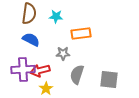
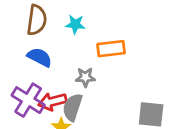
purple cross: (23, 70) -> (28, 100), turned 35
gray semicircle: (77, 74) -> (72, 107), moved

